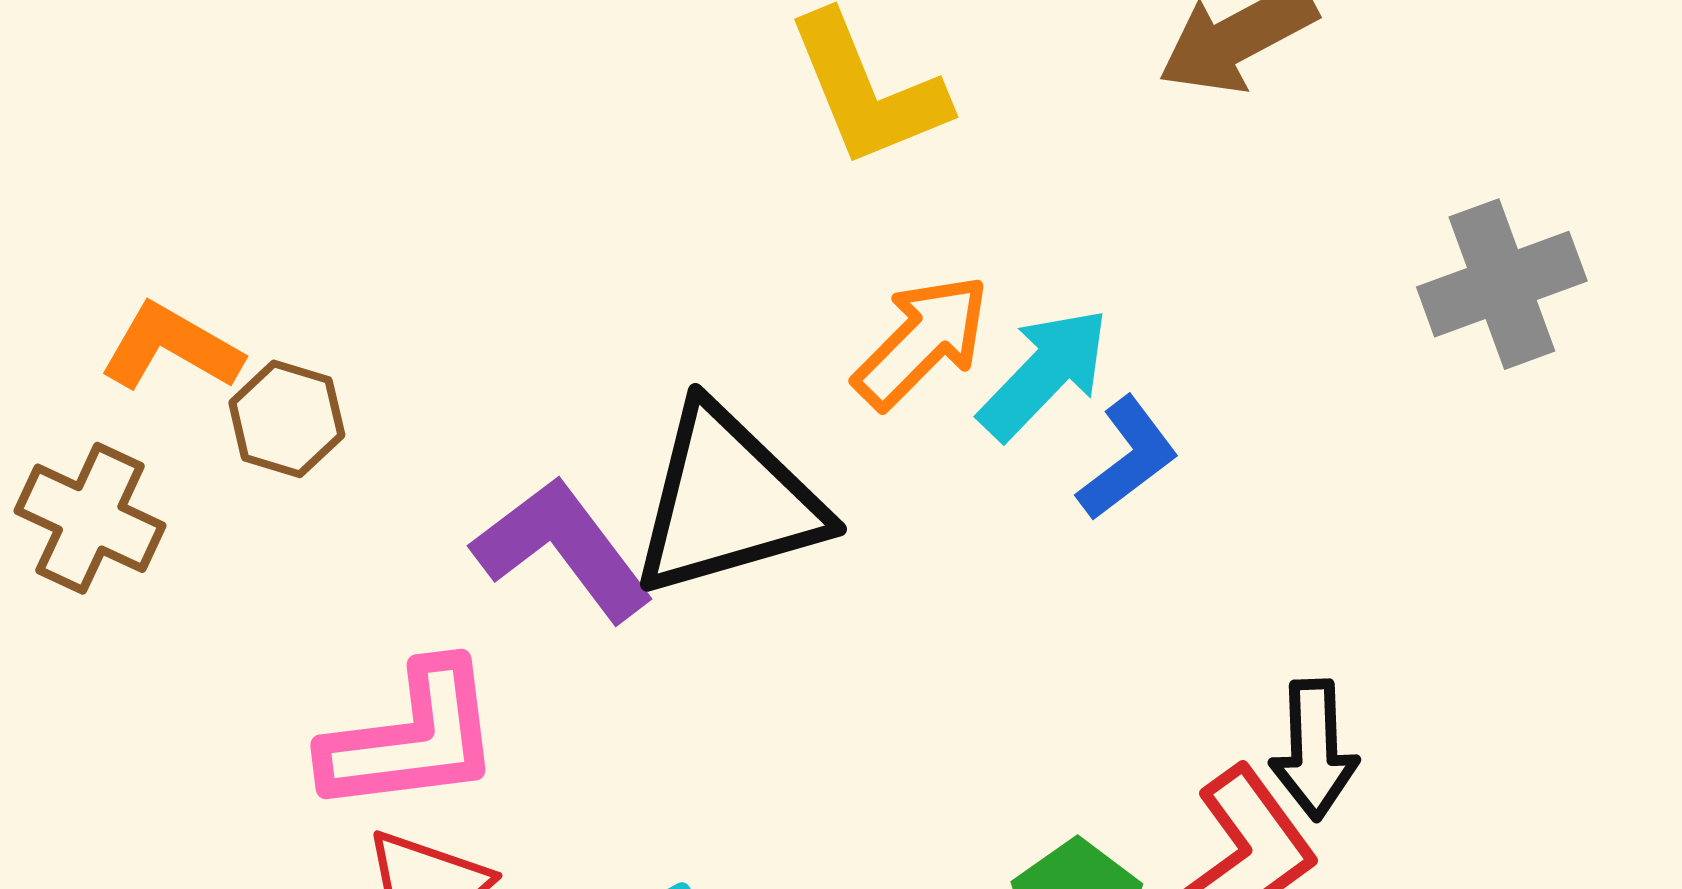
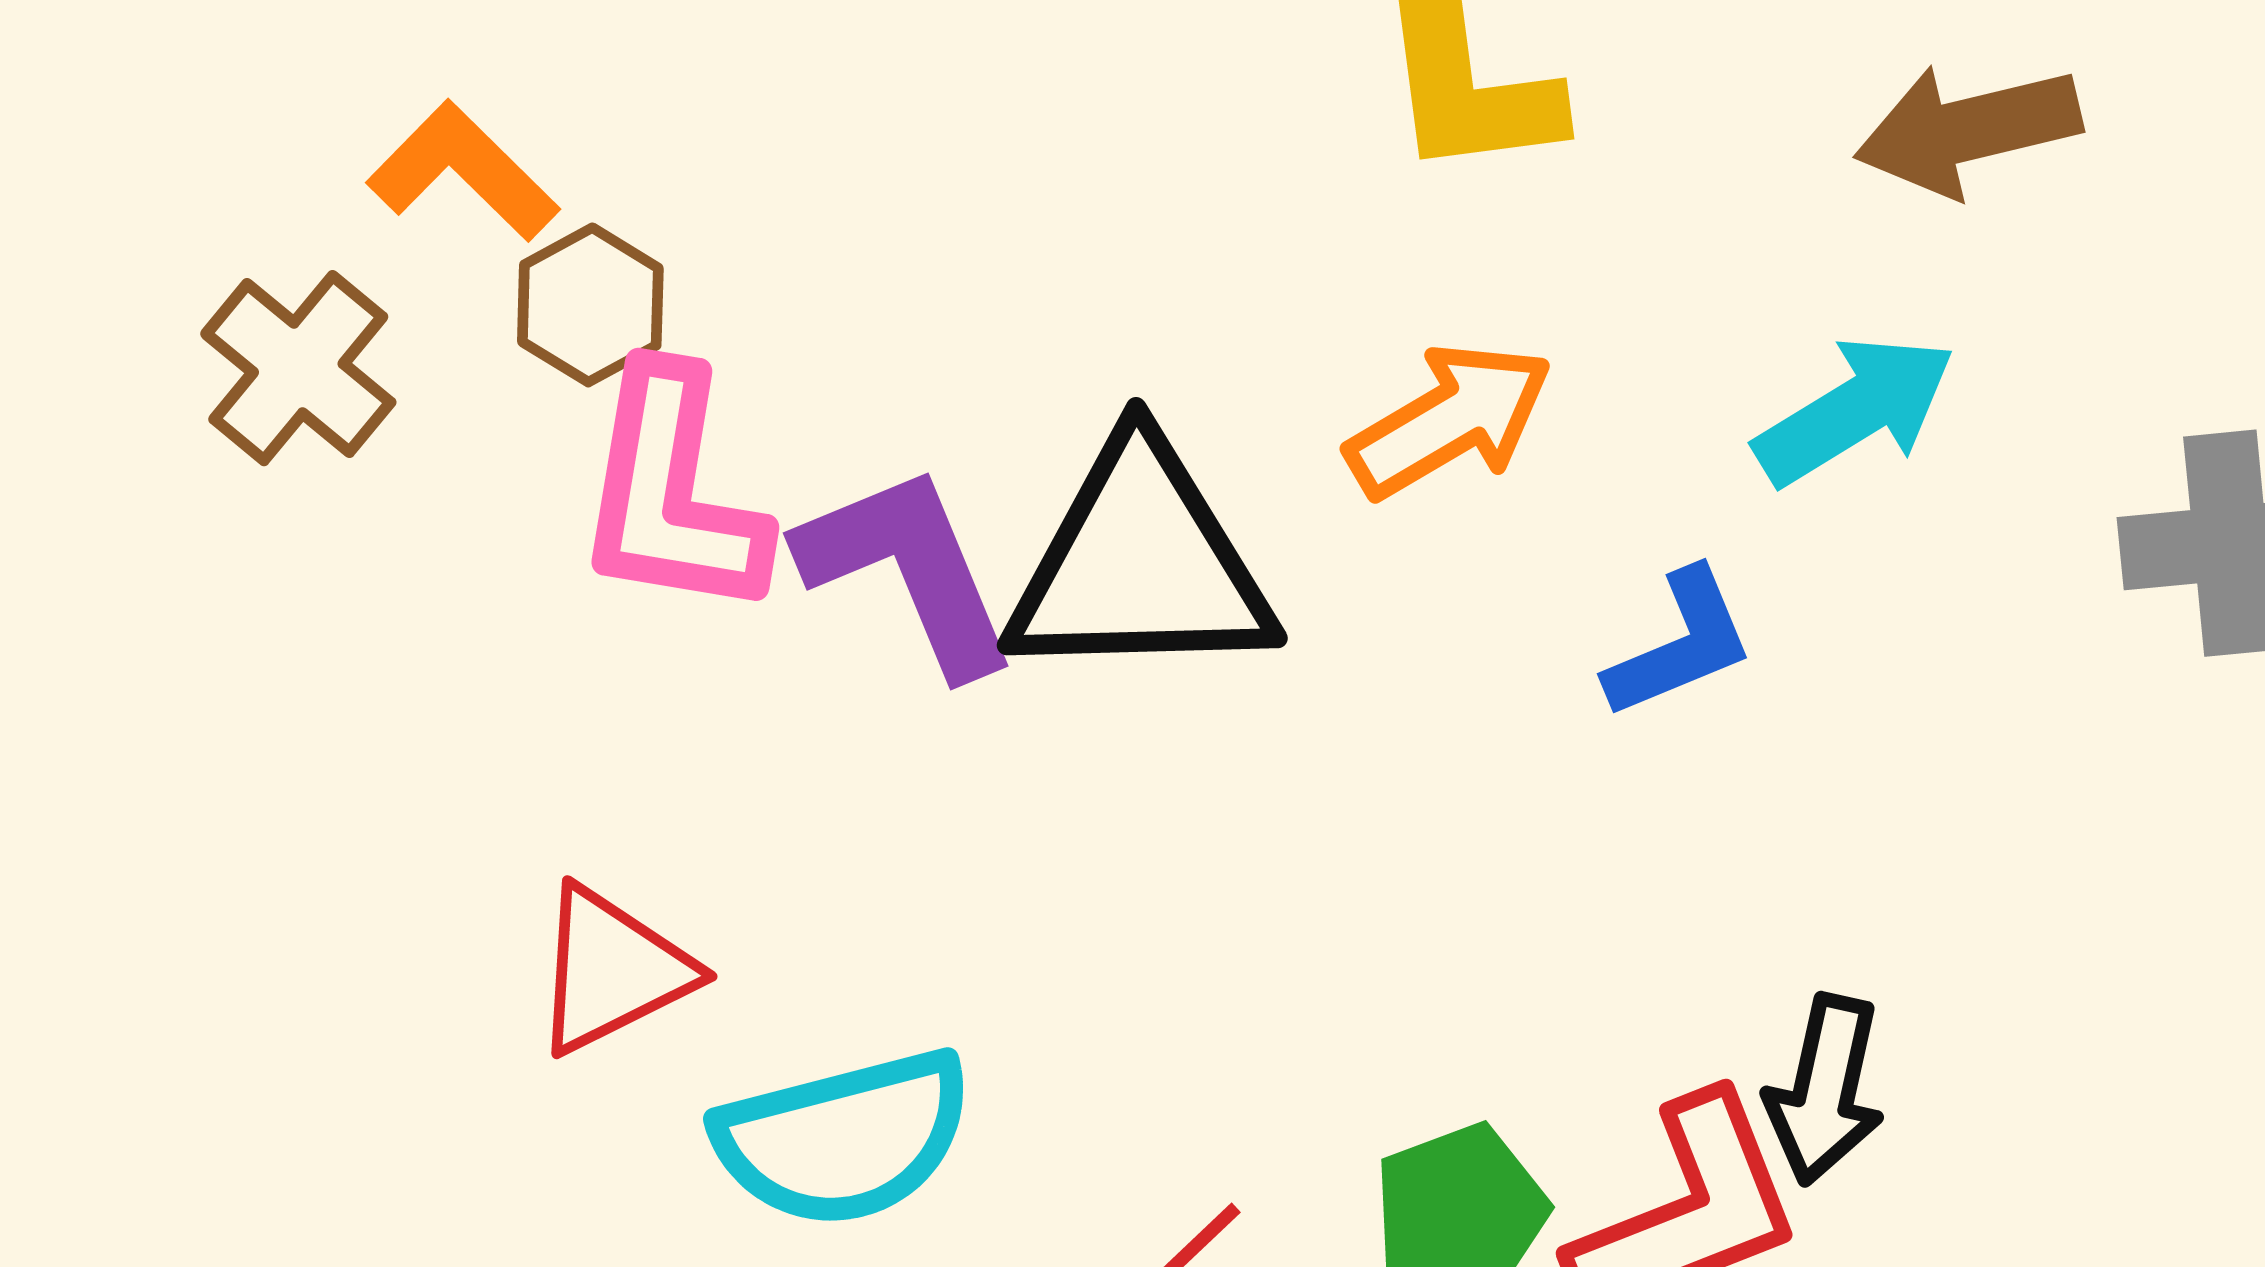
cyan arrow: (1044, 374) -> (1855, 410), moved
pink L-shape: (412, 738) -> (672, 492), moved, turned 92

